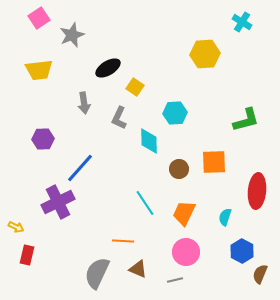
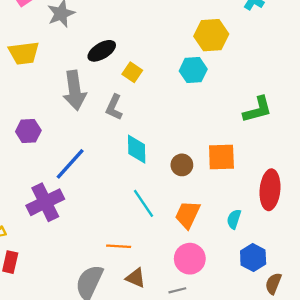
gray arrow: (84, 103) -> (75, 90), size x1.6
cyan hexagon: (175, 113) -> (193, 70), moved
cyan diamond: (149, 141) -> (137, 149), moved

